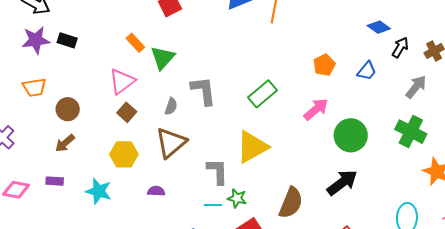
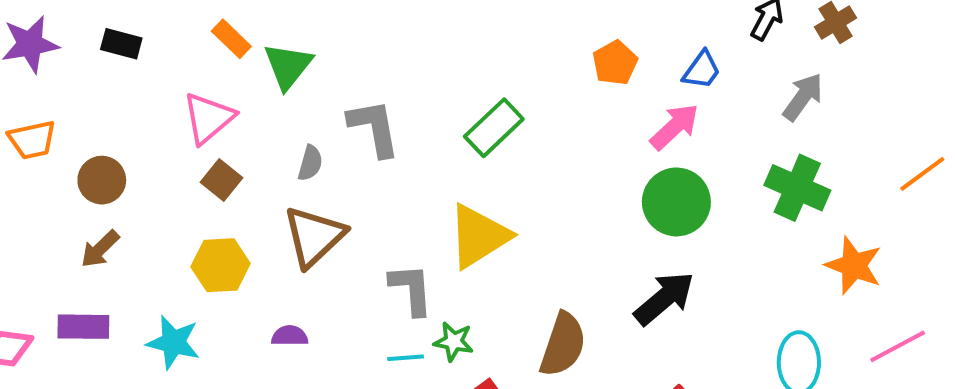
black rectangle: (67, 40) -> (121, 44), moved
pink arrow: (316, 109) -> (675, 127), moved
purple rectangle: (55, 181) -> (83, 327), size x1.4

